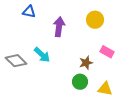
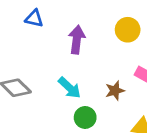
cyan arrow: (42, 55) -> (70, 88), moved
green circle: (80, 82) -> (85, 117), moved

